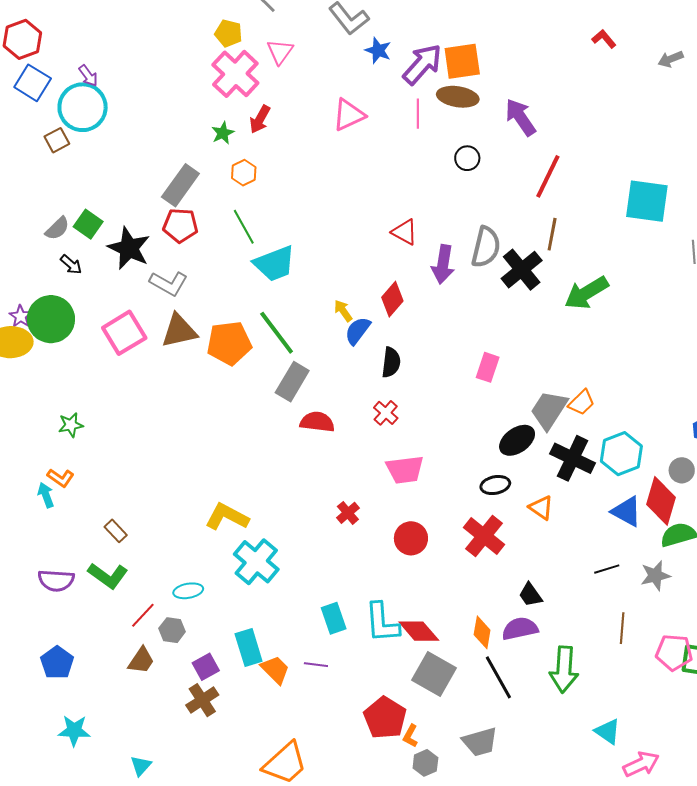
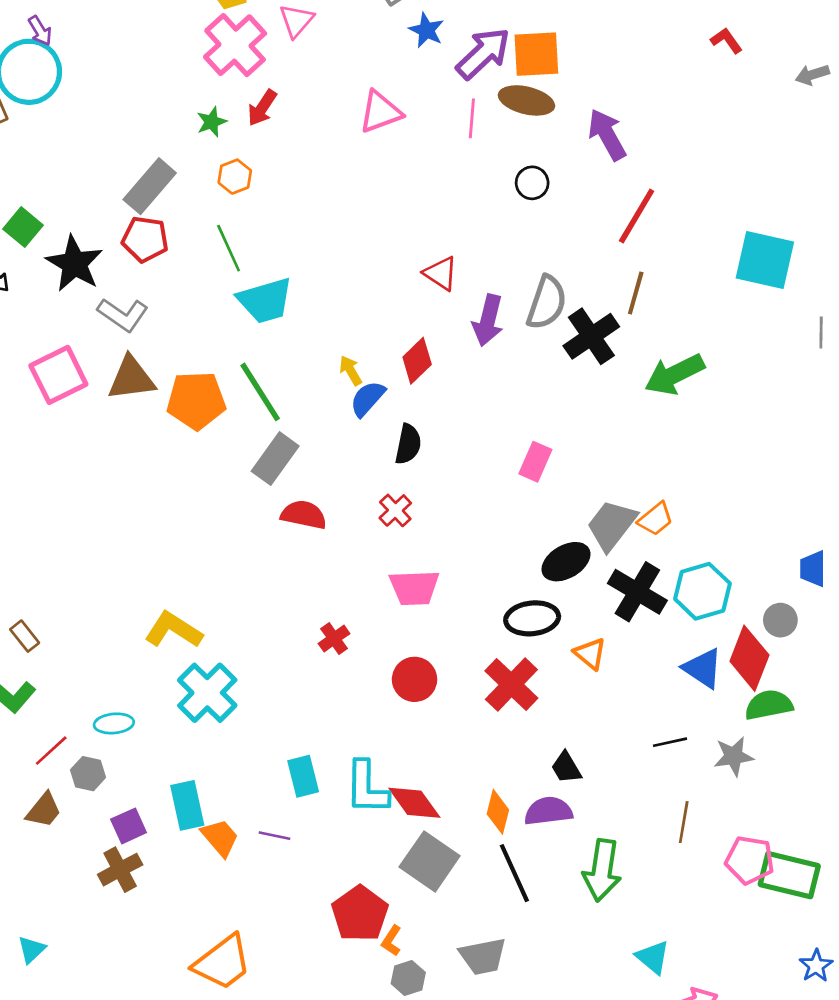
black ellipse: (495, 485) -> (532, 618), size x1.4

